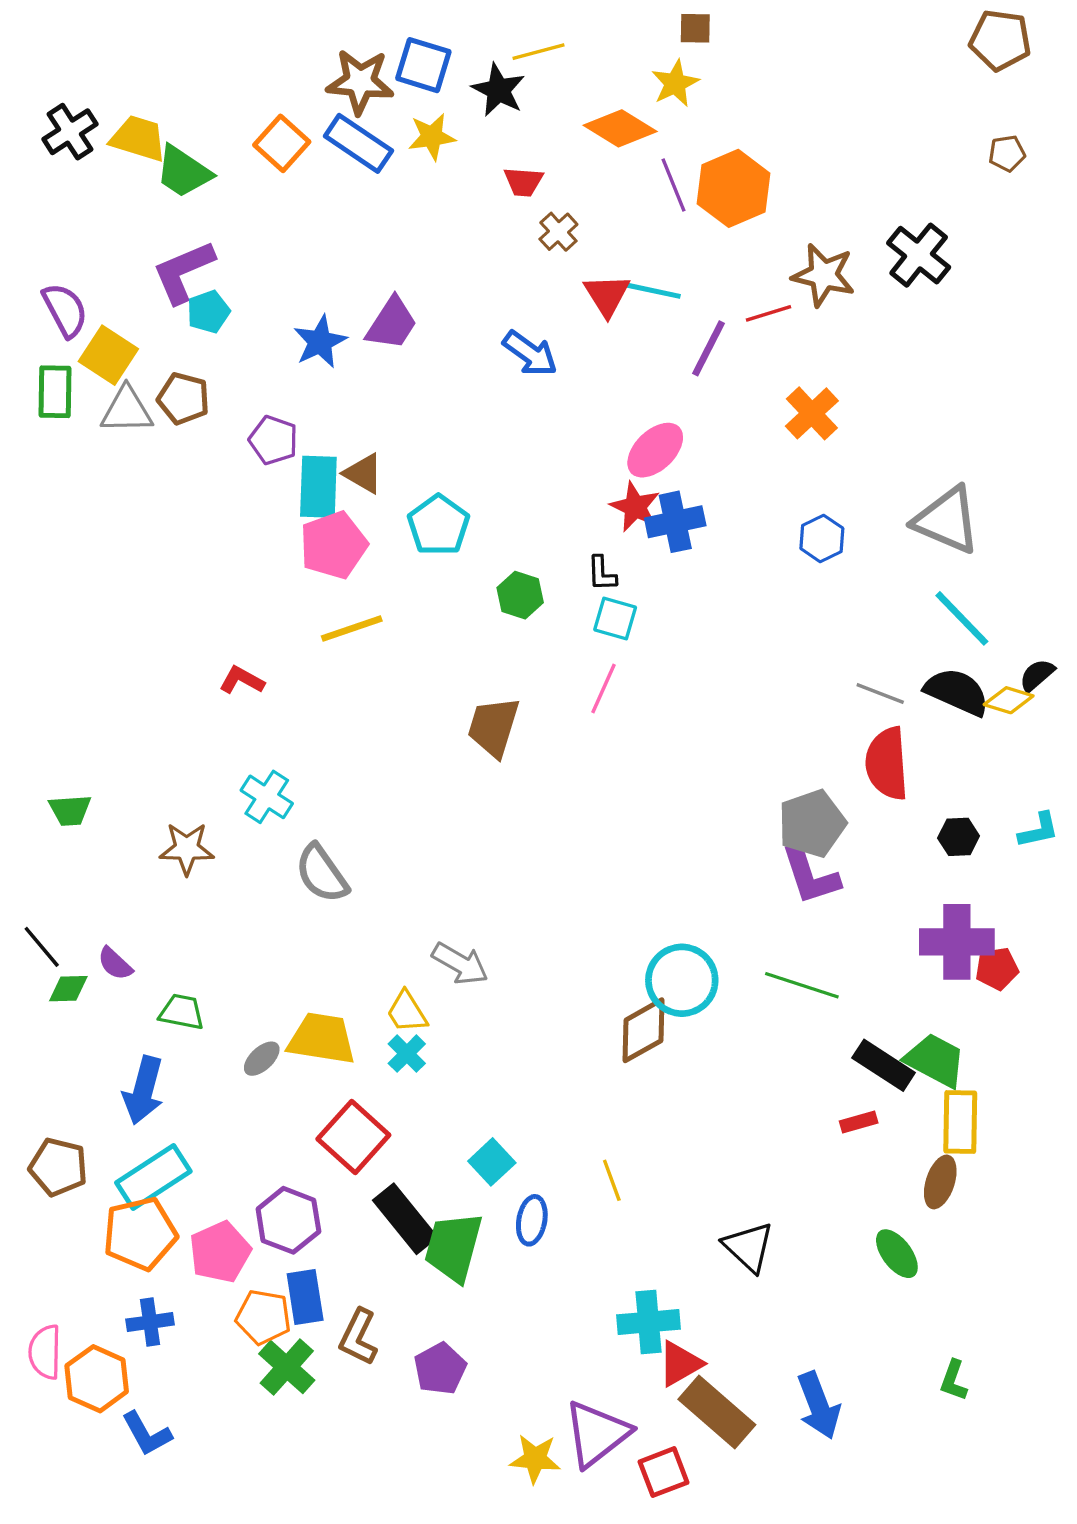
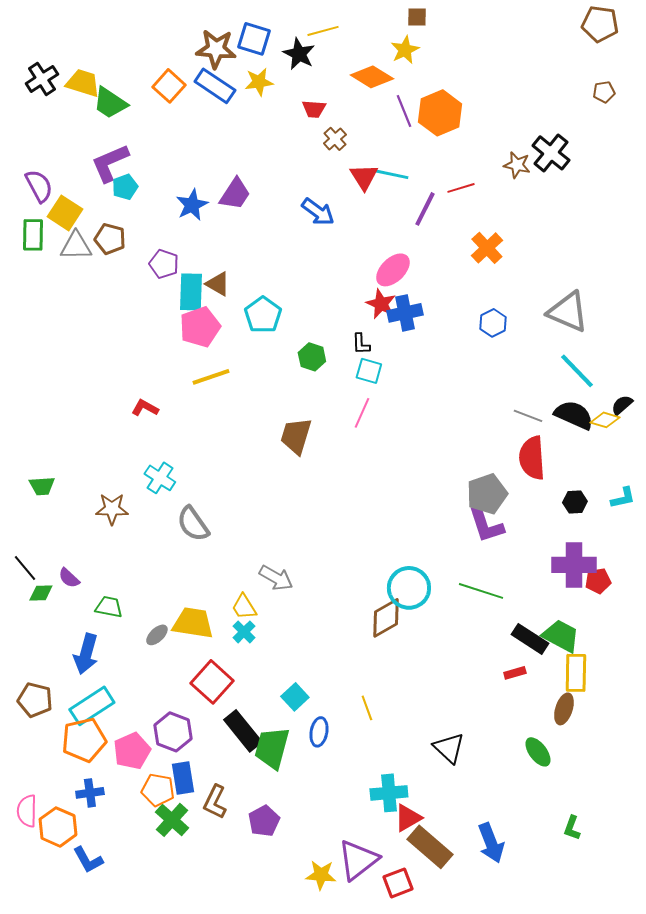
brown star: (824, 275) -> (517, 165), moved, size x0.7

